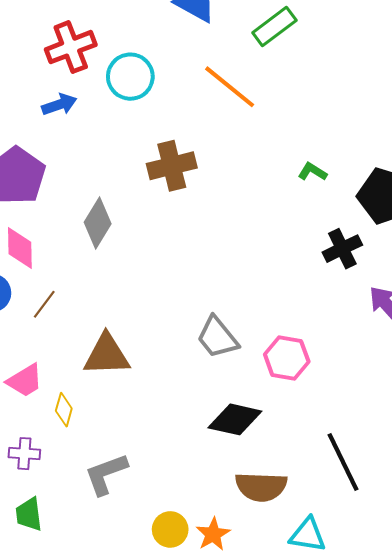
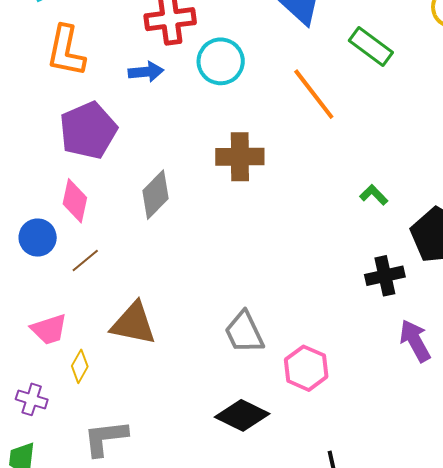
green rectangle: (274, 27) -> (371, 46), turned 60

